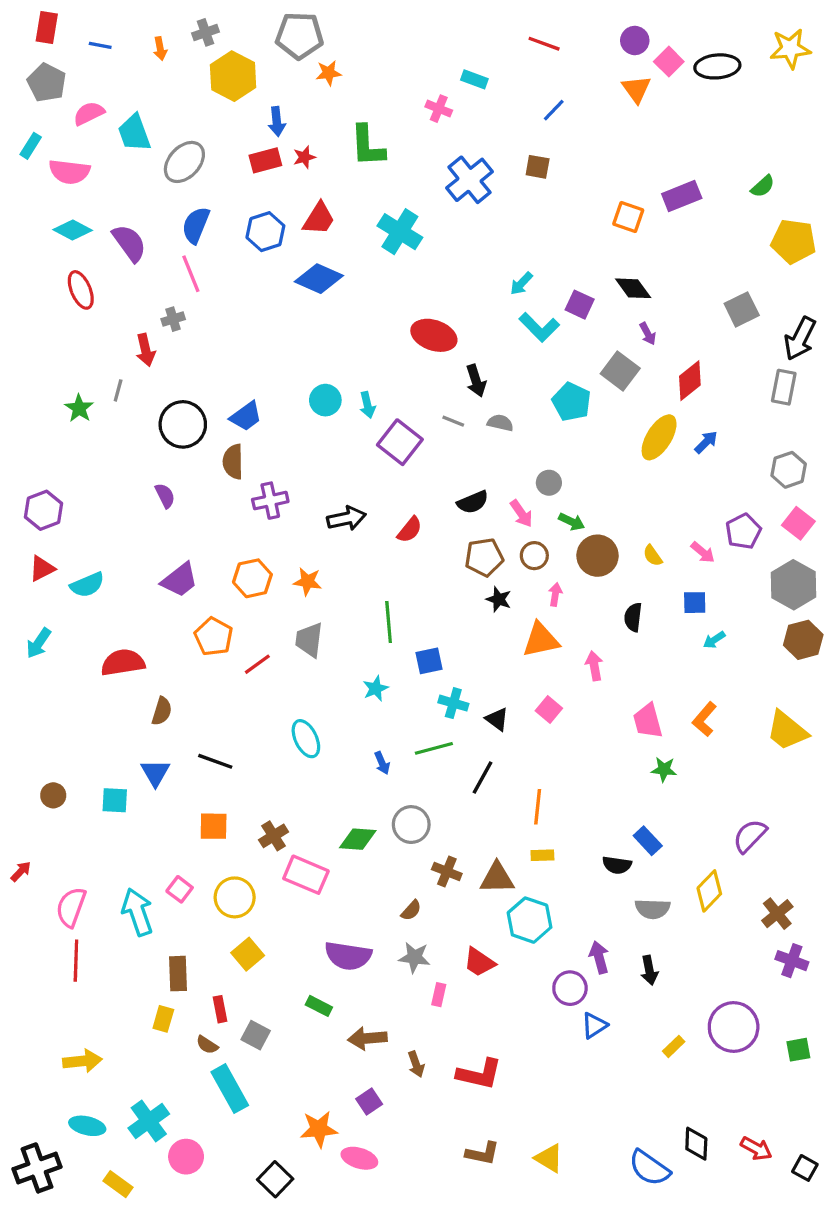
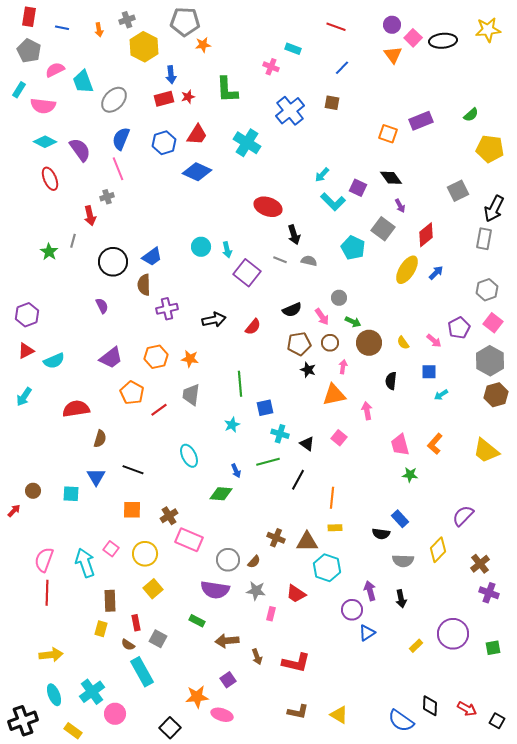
gray circle: (411, 825) -> (228, 560), moved
green diamond: (358, 839) -> (221, 494), moved
red arrow: (21, 871) -> (14, 511), moved
cyan ellipse: (87, 1126) -> (54, 695), turned 55

